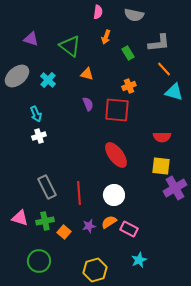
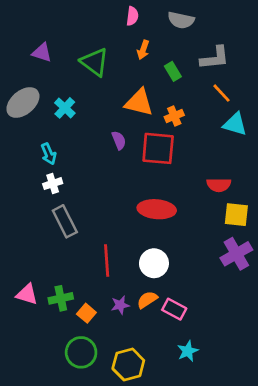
orange triangle: (87, 74) -> (139, 103), moved, size x1.6
red ellipse: (116, 155) -> (157, 209), turned -48
yellow square: (161, 166) -> (236, 215), moved
gray rectangle: (47, 187) -> (65, 221), moved
green circle: (39, 261) -> (81, 352), moved

